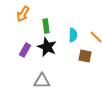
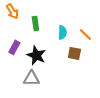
orange arrow: (23, 14) -> (12, 11), turned -63
black star: (47, 47) -> (36, 55), moved

